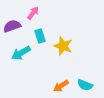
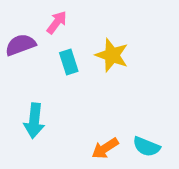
yellow star: (63, 46) -> (112, 55), moved
cyan arrow: (21, 53) -> (34, 121), moved, turned -54

